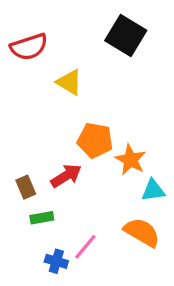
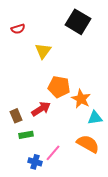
red semicircle: (29, 47) -> (18, 29), size x0.6
yellow triangle: (69, 82) -> (43, 51), turned 36

